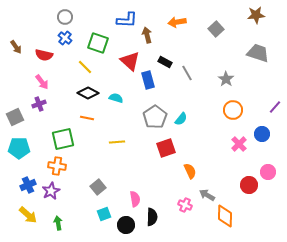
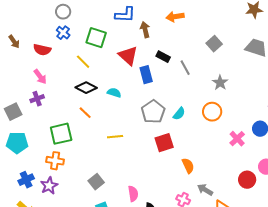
gray square: (216, 29) -> (214, 44), moved
gray star: (226, 79) -> (220, 83), moved
orange circle: (233, 110) -> (212, 112), moved
orange line: (87, 118) -> (85, 113), turned 32

